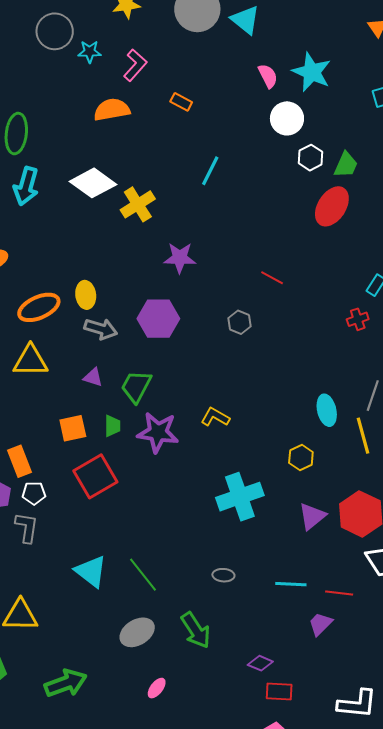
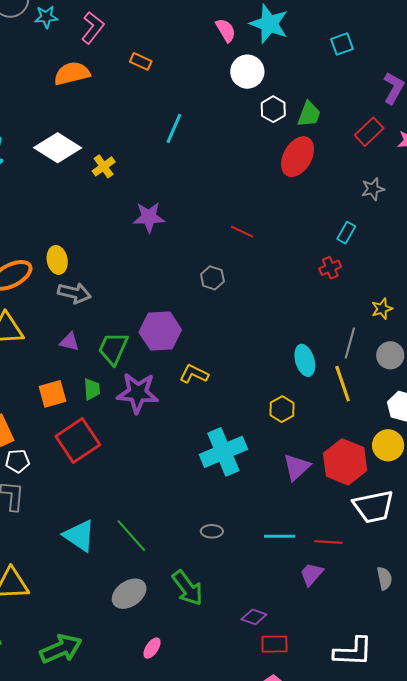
yellow cross: (138, 204) -> (104, 166), size x0.7
purple hexagon: (158, 319) -> (160, 331), moved

